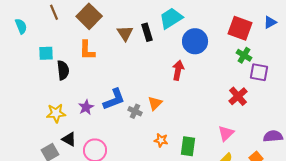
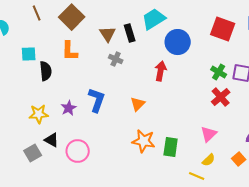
green cross: (244, 55) -> (219, 72), moved
blue L-shape: (114, 99) -> (97, 100), turned -50
gray cross: (135, 111) -> (116, 59), moved
orange star: (161, 140) -> (144, 141), size x1.6

